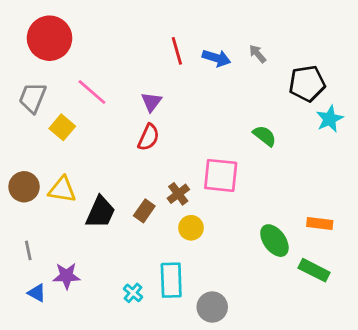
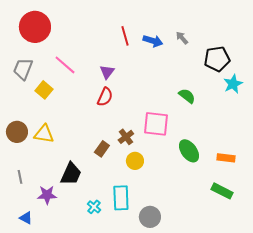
black trapezoid: (100, 212) -> (71, 174), moved
green ellipse: (274, 241) -> (189, 151), moved
blue triangle: (37, 293) -> (26, 218), moved

